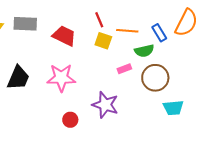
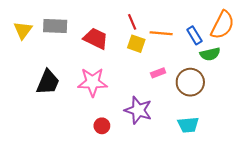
green semicircle: (144, 51) -> (210, 54), moved
cyan trapezoid: (173, 108) -> (188, 125), moved

